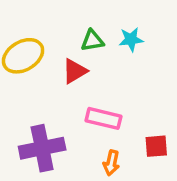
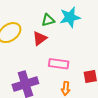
cyan star: (131, 39) -> (70, 17), size x1.5

